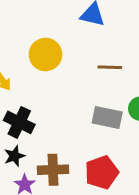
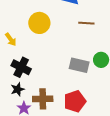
brown line: (110, 67) -> (86, 23), moved

